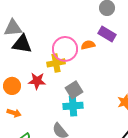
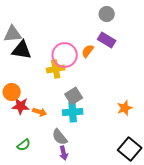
orange semicircle: (88, 45) -> (88, 51), turned -40
red star: (37, 81) -> (21, 106), moved
orange arrow: (14, 113) -> (40, 112), moved

